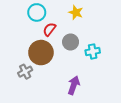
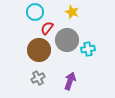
gray circle: (71, 42) -> (67, 40), size x1.5
gray cross: (25, 72) -> (38, 78), moved

